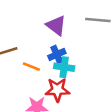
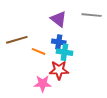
blue cross: (57, 54) -> (59, 42), turned 32

